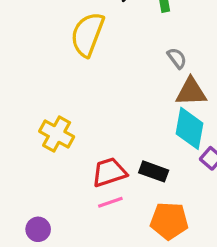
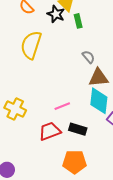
pink line: (110, 202) -> (62, 106), moved
orange pentagon: (169, 221) -> (74, 162), moved

